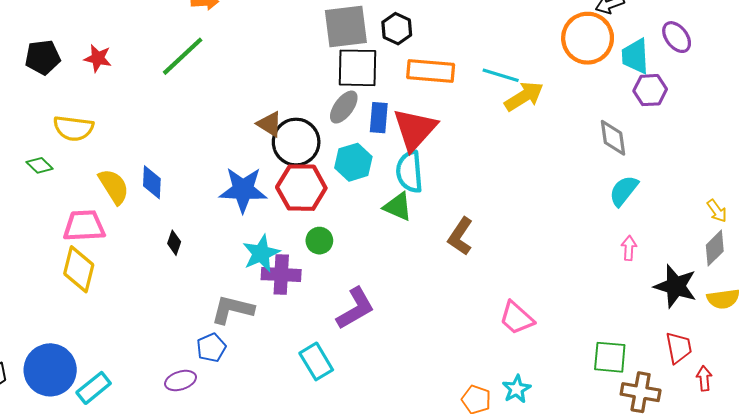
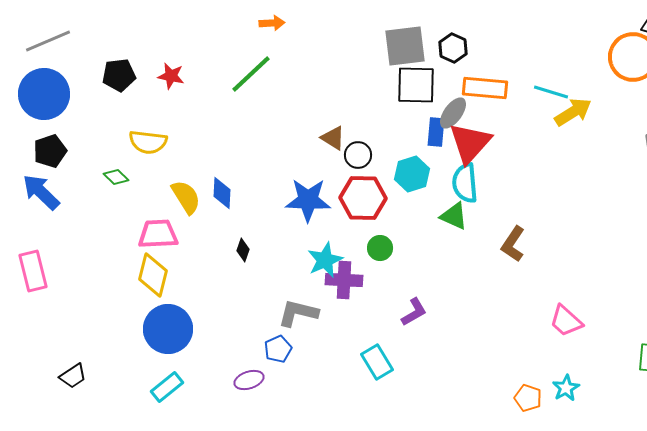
gray ellipse: (344, 107) -> (453, 113), moved
black circle: (296, 142) -> (358, 155), size x0.6
purple L-shape: (355, 308) -> (414, 312), size x0.7
blue circle: (50, 370) -> (168, 329), moved

